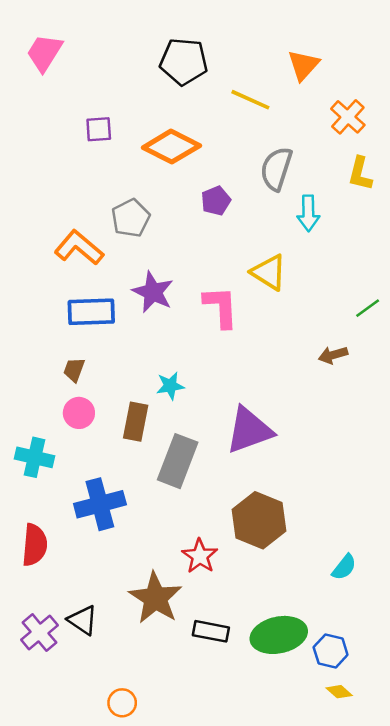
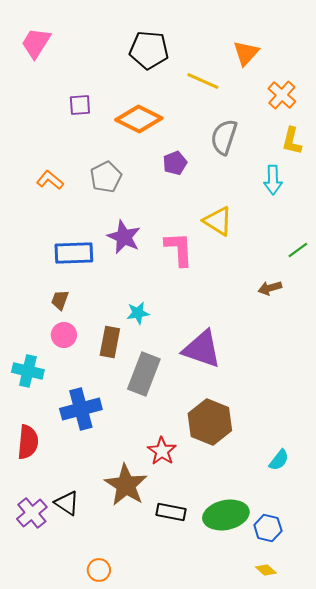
cyan arrow: (308, 213) -> (273, 180), moved
orange L-shape: (79, 248) -> (50, 180), moved, size x0.7
purple triangle: (249, 430) -> (202, 349), turned 39
yellow diamond: (339, 692) -> (266, 570), moved

